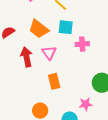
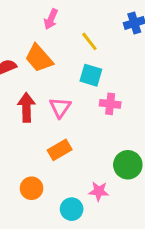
orange trapezoid: (39, 29) -> (39, 58), moved
orange rectangle: (54, 81) -> (60, 150), turned 63

